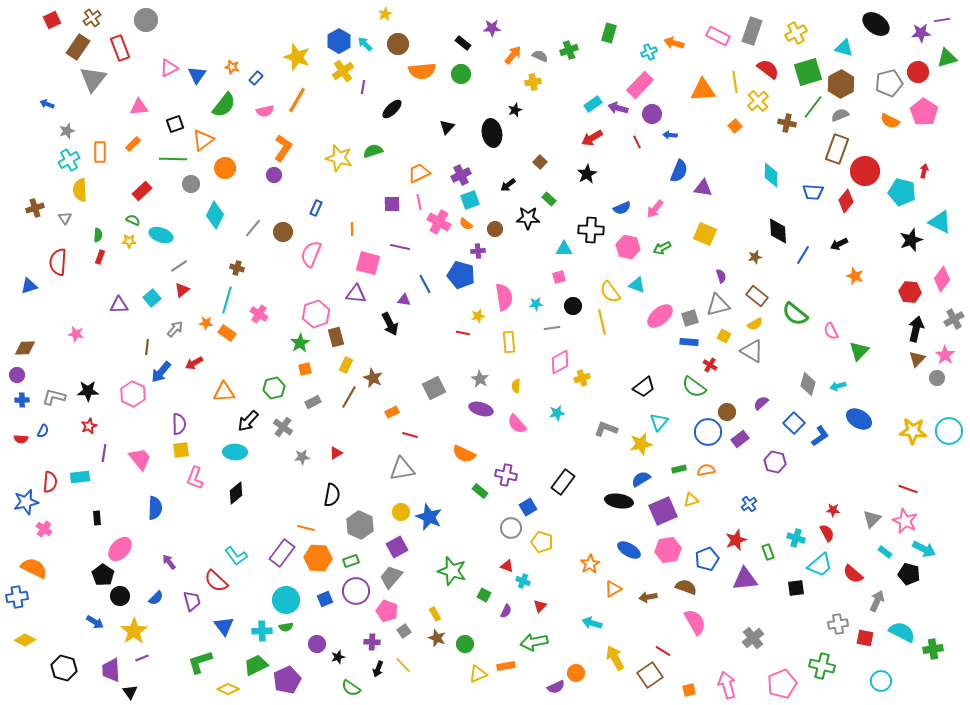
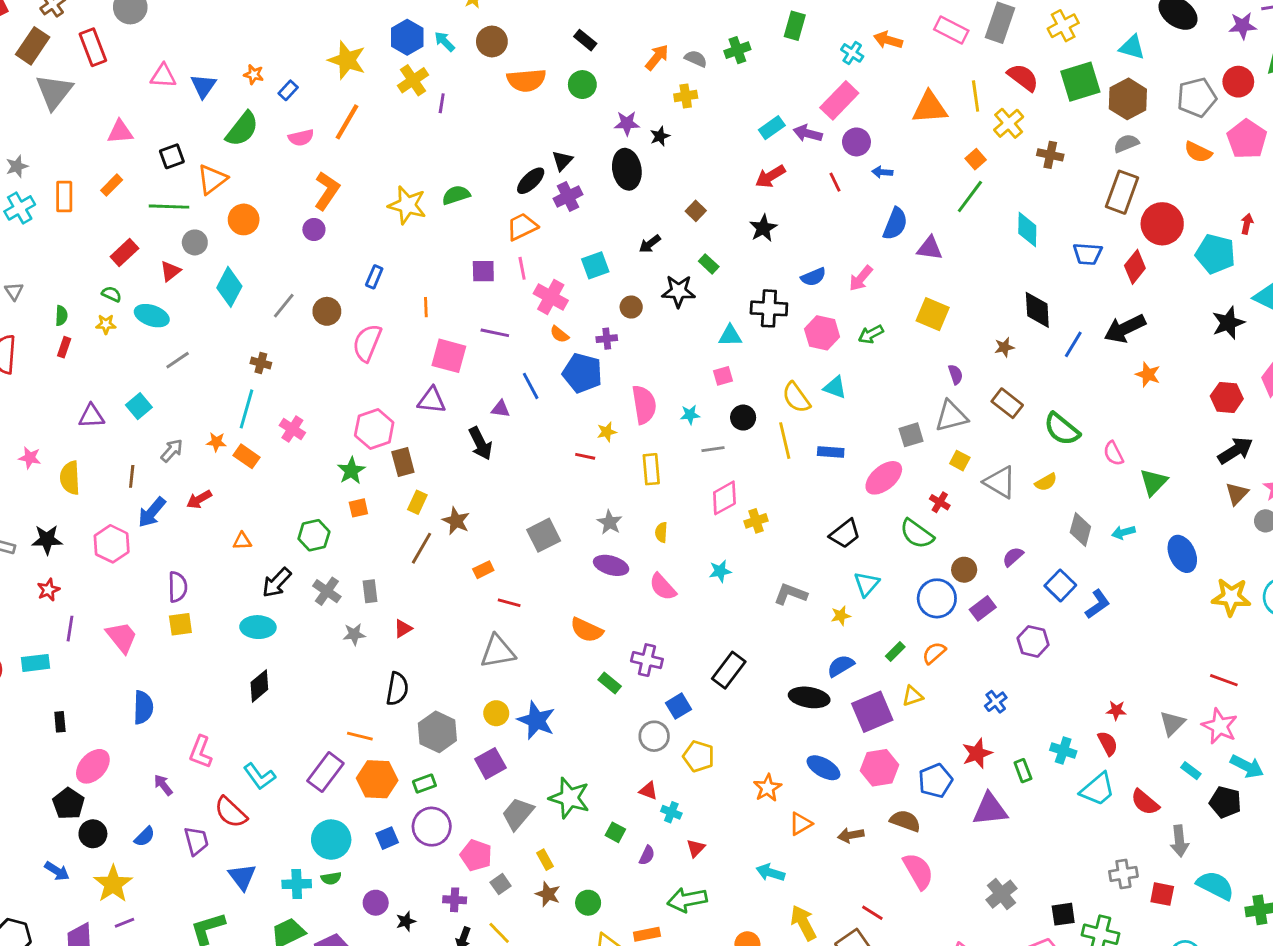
purple star: (492, 28) -> (627, 123), moved
cyan cross: (649, 52) -> (852, 53), turned -35
pink triangle: (169, 68) -> (163, 76), turned 30
green line: (813, 107) -> (970, 197), moved
black ellipse: (392, 109) -> (531, 181), moved
purple cross: (461, 175) -> (568, 197), moved
yellow semicircle: (80, 190) -> (70, 478), moved
orange semicircle: (466, 224) -> (559, 334), moved
black arrow: (839, 244) -> (1125, 329), size x1.6
red triangle: (182, 290) -> (170, 271), moved
pink ellipse: (660, 316) -> (884, 478), moved
yellow semicircle: (755, 324) -> (1046, 482), moved
black arrow: (916, 329) -> (1235, 451), turned 45
blue rectangle: (689, 342) -> (831, 452), moved
orange triangle: (224, 392) -> (242, 541), size x0.6
gray rectangle: (313, 402) -> (370, 591), moved, turned -70
blue ellipse: (859, 419) -> (1182, 554), moved, turned 35
yellow star: (641, 444) -> (841, 616), size x0.6
green rectangle: (679, 469) -> (895, 651), turned -32
orange semicircle: (706, 470) -> (934, 653), turned -30
pink L-shape: (195, 478) -> (201, 752), moved
gray trapezoid: (391, 577) -> (518, 814), moved
black square: (796, 588) -> (1063, 914), moved
gray arrow: (877, 601) -> (1179, 841), turned 150

